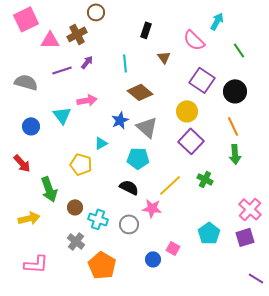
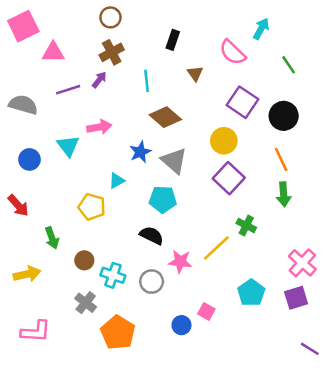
brown cross: (77, 34) -> (112, 52), moved
yellow line: (170, 185) -> (216, 248), moved
green arrow: (49, 189) -> (52, 238), size x0.7

